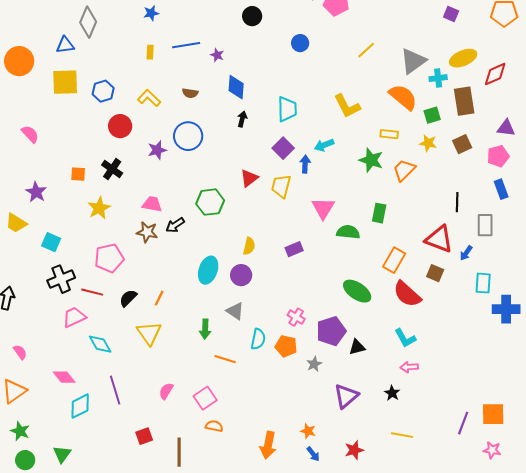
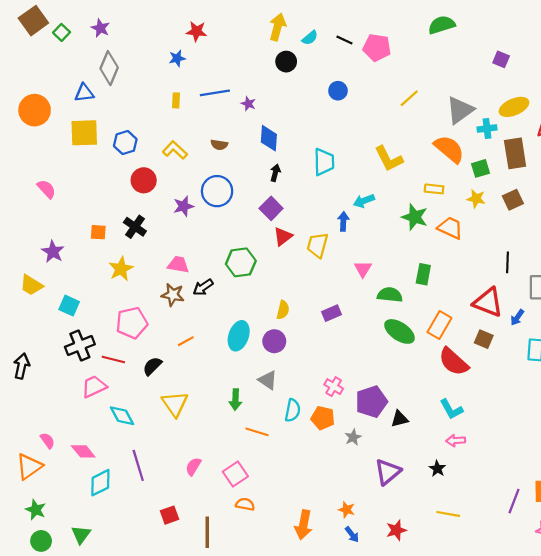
purple square: (283, 148) -> (271, 208), moved
orange trapezoid: (404, 170) -> (450, 228), turned 70
pink triangle: (323, 208) -> (363, 269), size x0.7
green ellipse: (357, 291) -> (400, 331), moved
orange line: (159, 298) -> (186, 341), moved, turned 35
pink semicircle: (20, 352) -> (48, 441), moved

